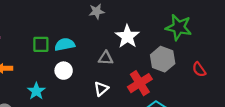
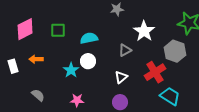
green square: (41, 44) -> (58, 30), moved
gray triangle: (106, 58) -> (125, 50), turned -32
cyan star: (36, 91) -> (71, 70), moved

